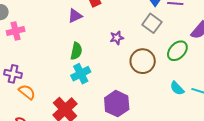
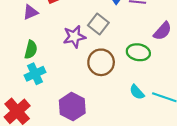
gray square: (152, 23) -> (98, 24), moved
purple star: (117, 38) -> (74, 37), size x1.5
green ellipse: (177, 51) -> (138, 52), turned 55

